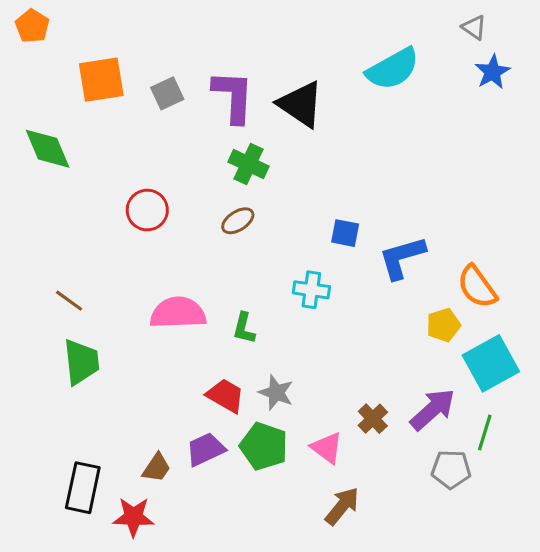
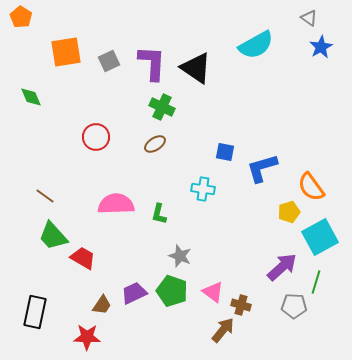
green diamond: (48, 149) -> (31, 97), size x0.7
green trapezoid: (81, 362) -> (53, 236), turned 144
red trapezoid: (226, 396) -> (83, 258), moved
brown cross: (373, 419) -> (241, 305), moved, turned -30
black rectangle: (83, 488) -> (35, 312), moved

